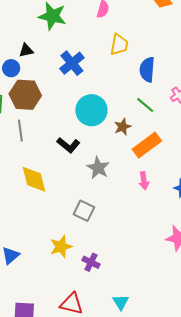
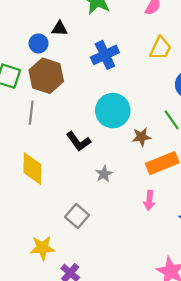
gray star: (98, 168) -> (104, 174), size x0.7

